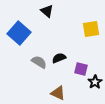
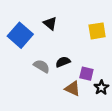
black triangle: (47, 11) -> (50, 23), moved
brown triangle: (58, 93) -> (73, 89), moved

